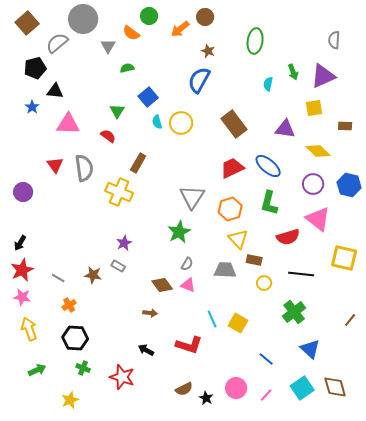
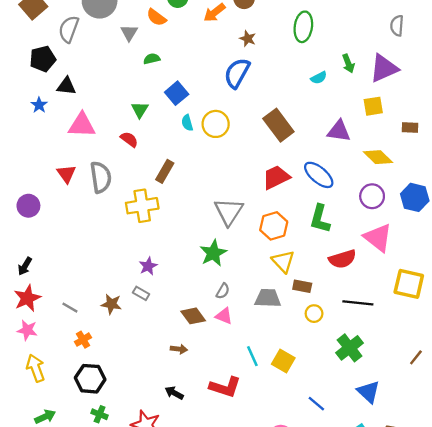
gray semicircle: (57, 43) -> (69, 29), turned -30
cyan semicircle: (268, 84) -> (319, 78), turned -128
yellow cross: (119, 192) -> (142, 206), turned -32

